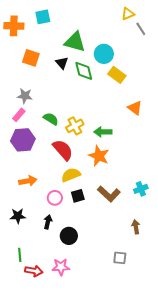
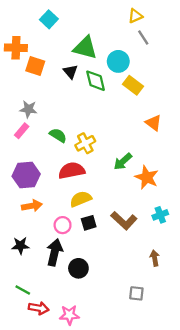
yellow triangle: (128, 14) -> (135, 16), moved
cyan square: (43, 17) -> (49, 19), turned -35
orange cross: (14, 26) -> (16, 48), moved
gray line: (141, 29) -> (143, 38), moved
green arrow: (103, 132) -> (123, 161), moved, turned -42
purple hexagon: (23, 140) -> (26, 175), moved
red semicircle: (63, 150) -> (72, 171), turned -60
orange star: (99, 156) -> (147, 177), moved
black arrow: (48, 222) -> (55, 252), size x1.6
green line: (20, 255) -> (23, 290), turned -56
pink star: (61, 267) -> (69, 315), moved

